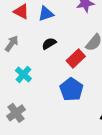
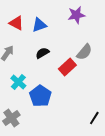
blue pentagon: (71, 89) -> (40, 96), moved

